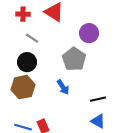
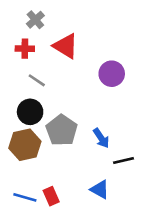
gray pentagon: (74, 59) -> (62, 130), moved
blue arrow: (63, 87) -> (101, 138), moved
blue triangle: (98, 121) -> (100, 190), moved

